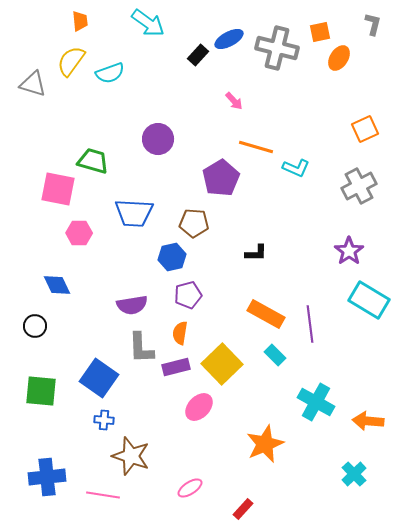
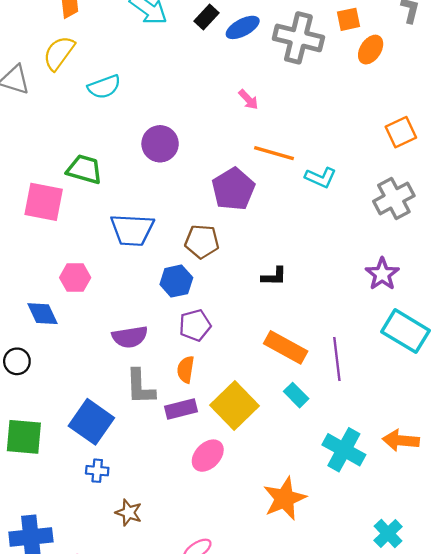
black rectangle: (198, 55) -> (207, 17), moved
cyan semicircle: (110, 73) -> (104, 87), moved
pink hexagon: (79, 233) -> (75, 278), moved
orange arrow: (368, 421) -> (401, 440), moved
brown star: (131, 456) -> (129, 513), size x0.6

